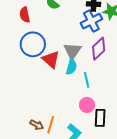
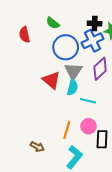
blue circle: (33, 44) -> (66, 47), moved
cyan line: (87, 80) -> (88, 101), turned -63
orange line: (51, 125) -> (67, 130), moved

